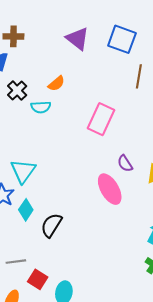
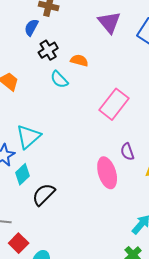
orange semicircle: (56, 84) -> (79, 60), turned -138
black cross: (17, 90) -> (48, 50), moved
cyan semicircle: (41, 107) -> (59, 79), turned 36

